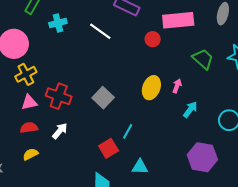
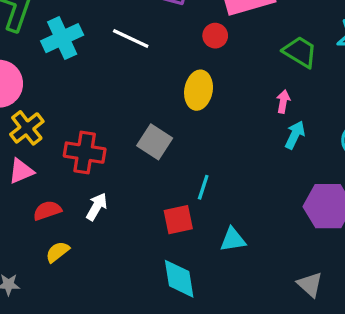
cyan cross: (58, 23) -> (62, 38), size x1.4
pink arrow: (177, 86) -> (283, 102), moved
yellow ellipse: (151, 88) -> (199, 90), moved
pink triangle: (29, 102) -> (21, 171), moved
red square: (109, 148) -> (178, 220), turned 30

